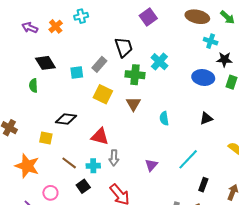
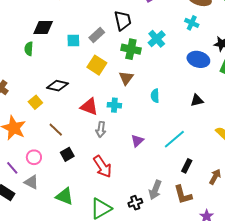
cyan cross: (211, 41) -> (192, 23), moved
black diamond: (45, 63) -> (43, 28), turned -65
yellow square: (46, 138) -> (35, 102), turned 32
cyan cross: (93, 166) -> (114, 105), moved

